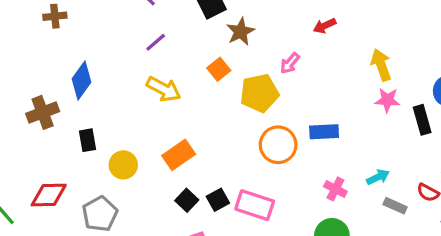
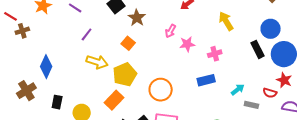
yellow pentagon: (259, 93) -> (125, 74), moved
pink star: (387, 100) -> (187, 44), moved
blue rectangle: (324, 132) -> (206, 80), moved
black rectangle: (88, 140) -> (57, 102), turned 32
orange circle: (278, 145) -> (161, 90), moved
pink cross: (335, 189) -> (215, 54), moved, turned -32

